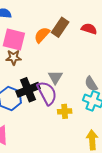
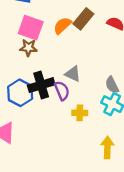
gray triangle: (55, 77) -> (73, 74), turned -42
purple semicircle: (47, 93) -> (62, 91), size x0.7

